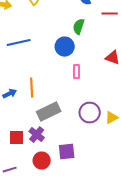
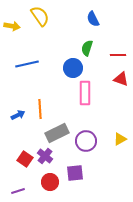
red line: (110, 14) -> (118, 55), moved
pink rectangle: (77, 72) -> (85, 93), size x1.6
purple circle: (90, 113) -> (86, 141), moved
red square: (17, 138) -> (25, 159), turned 35

